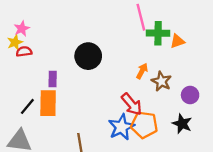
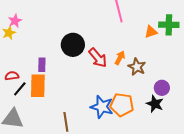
green cross: (158, 33) -> (169, 25), moved
red semicircle: (24, 52) -> (12, 76), moved
purple circle: (190, 95) -> (162, 88), moved
red arrow: (132, 104) -> (98, 58), moved
blue star: (121, 127) -> (102, 107), turned -30

